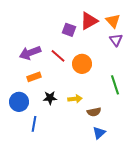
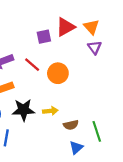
purple square: (69, 30) -> (44, 37), turned -32
green line: (115, 85) -> (97, 131), moved
black star: (50, 98) -> (23, 110), size x1.5

